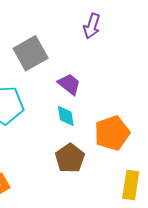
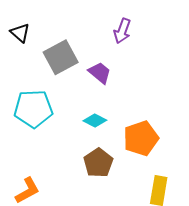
purple trapezoid: (69, 84) -> (100, 73), moved
cyan diamond: (66, 116) -> (95, 120), turned -55

